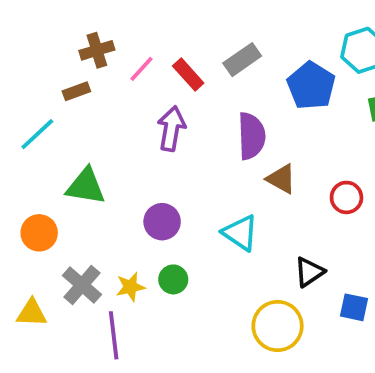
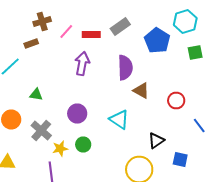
red rectangle: (188, 75) -> (91, 34), turned -48
green triangle: (86, 186) -> (36, 94), size x0.6
gray cross: (82, 285) -> (41, 130), moved

